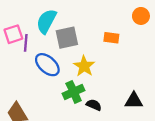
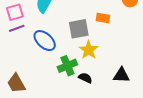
gray square: (67, 38) -> (79, 29), moved
purple line: (26, 43) -> (17, 28), moved, turned 63
yellow star: (84, 66) -> (89, 50), moved

